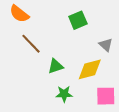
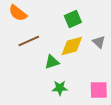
brown line: (31, 44) -> (29, 41), turned -70
yellow diamond: (90, 69) -> (72, 46), moved

